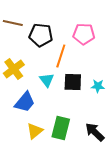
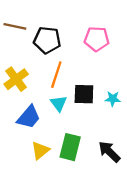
orange line: (61, 56) -> (56, 75), moved
cyan triangle: (47, 80) -> (59, 103), moved

